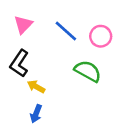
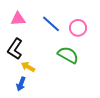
pink triangle: (23, 25) -> (18, 19), turned 42
blue arrow: (36, 114) -> (21, 84), moved

